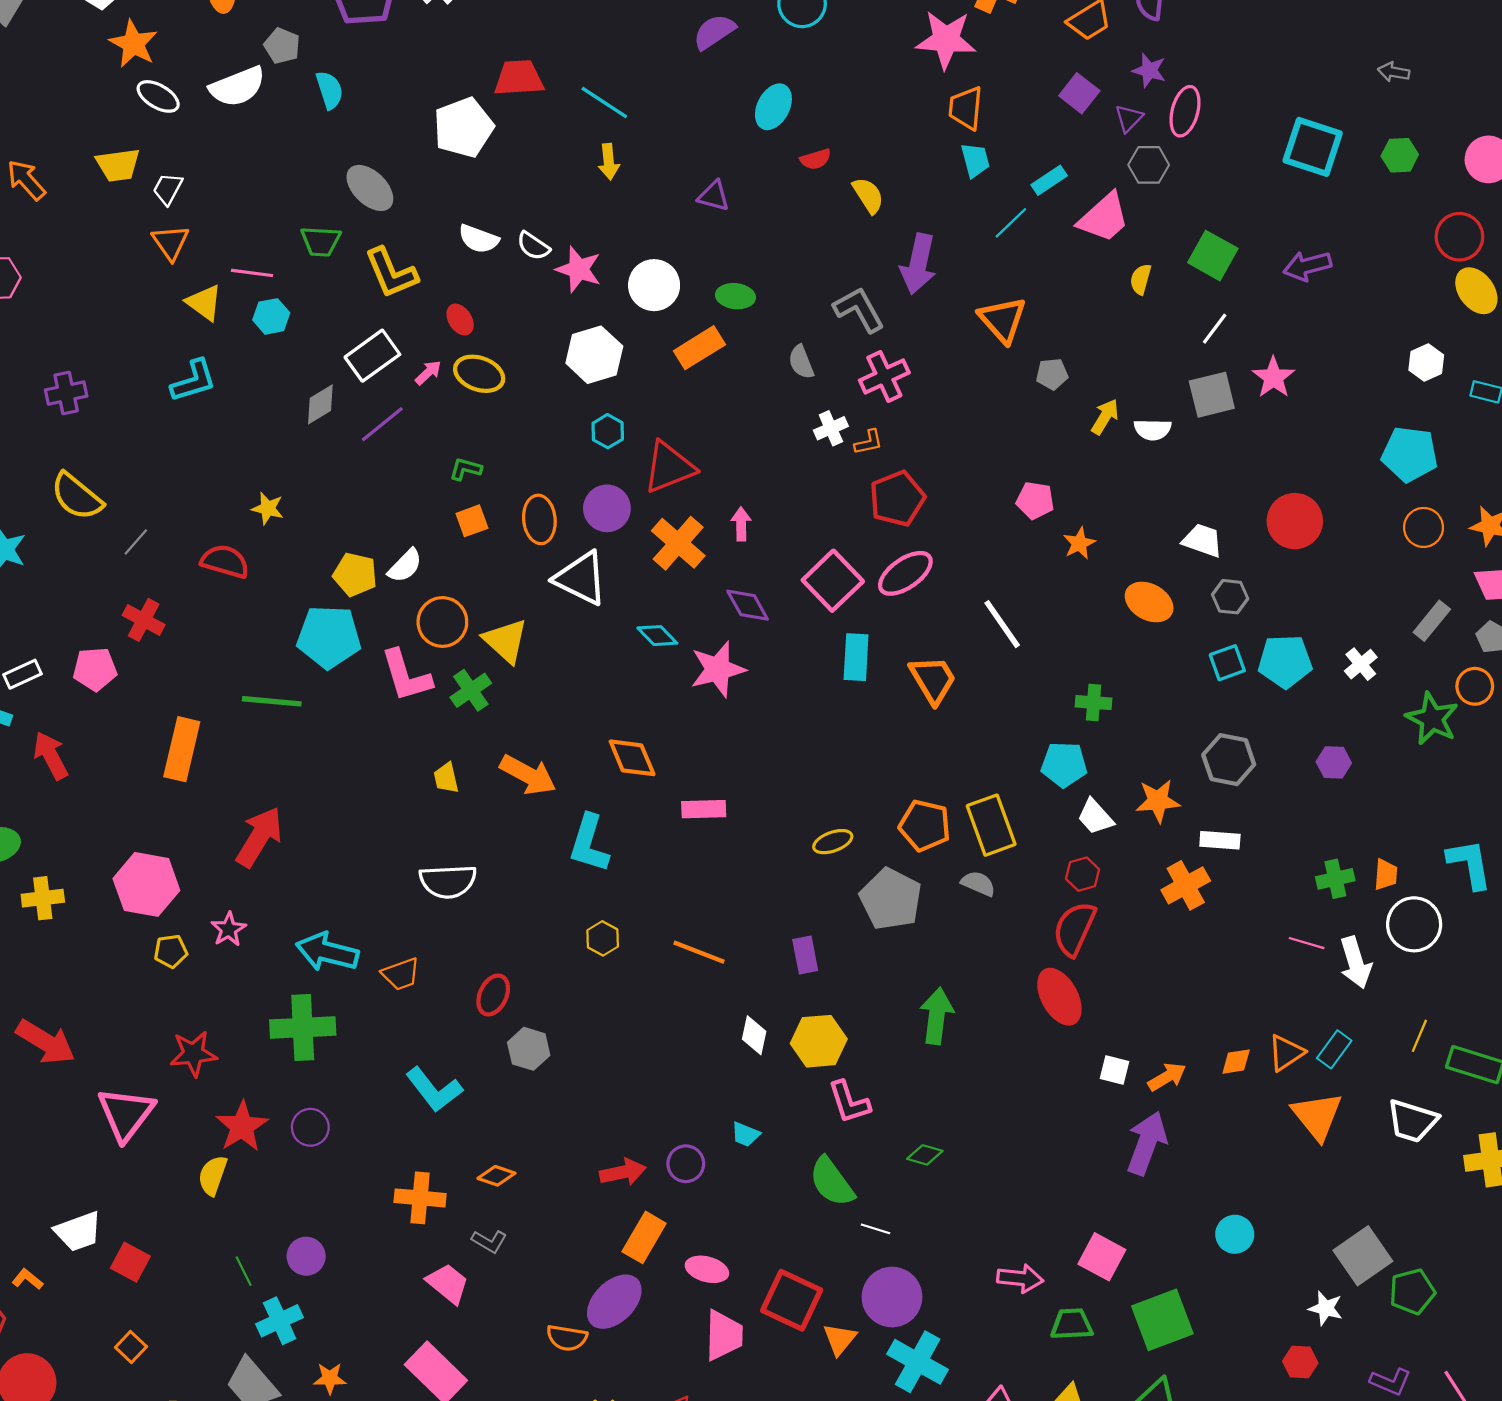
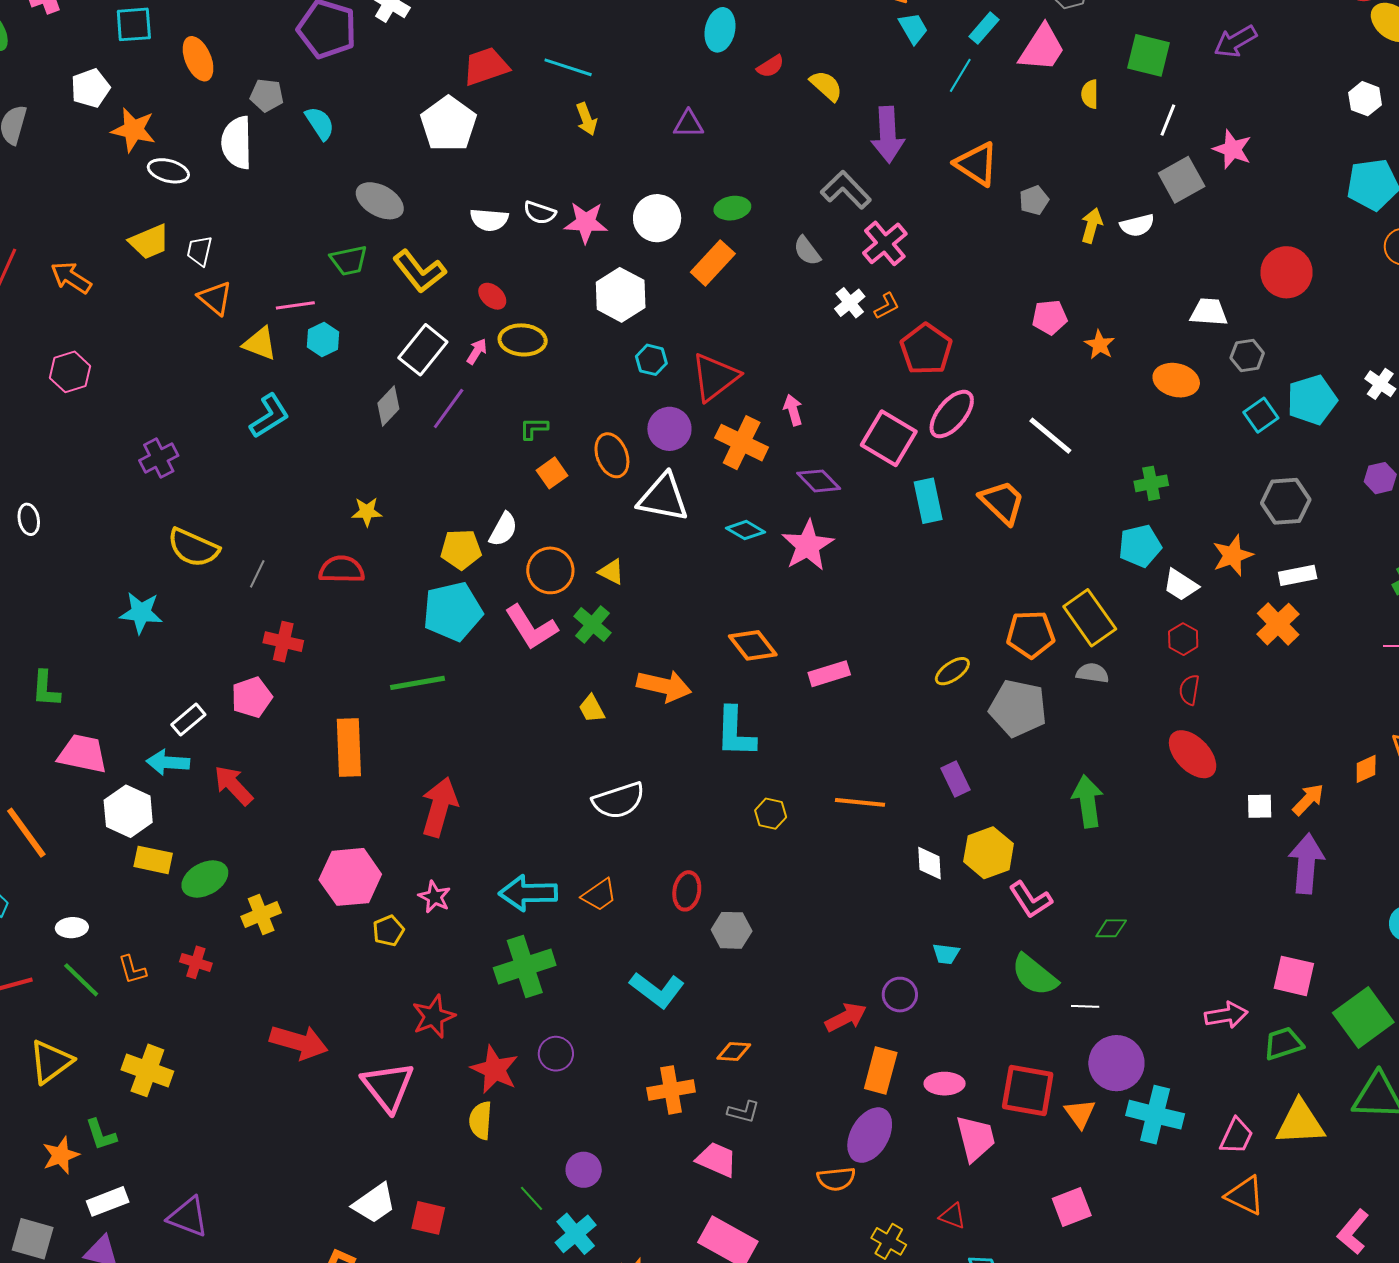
white semicircle: (237, 87) -> (237, 143), turned 126
yellow triangle: (506, 641) -> (611, 572), size x0.6
red semicircle: (1074, 929) -> (1189, 690), size x0.6

